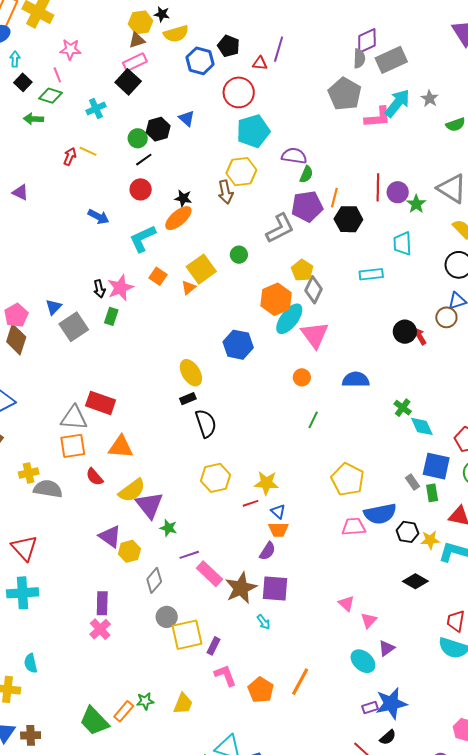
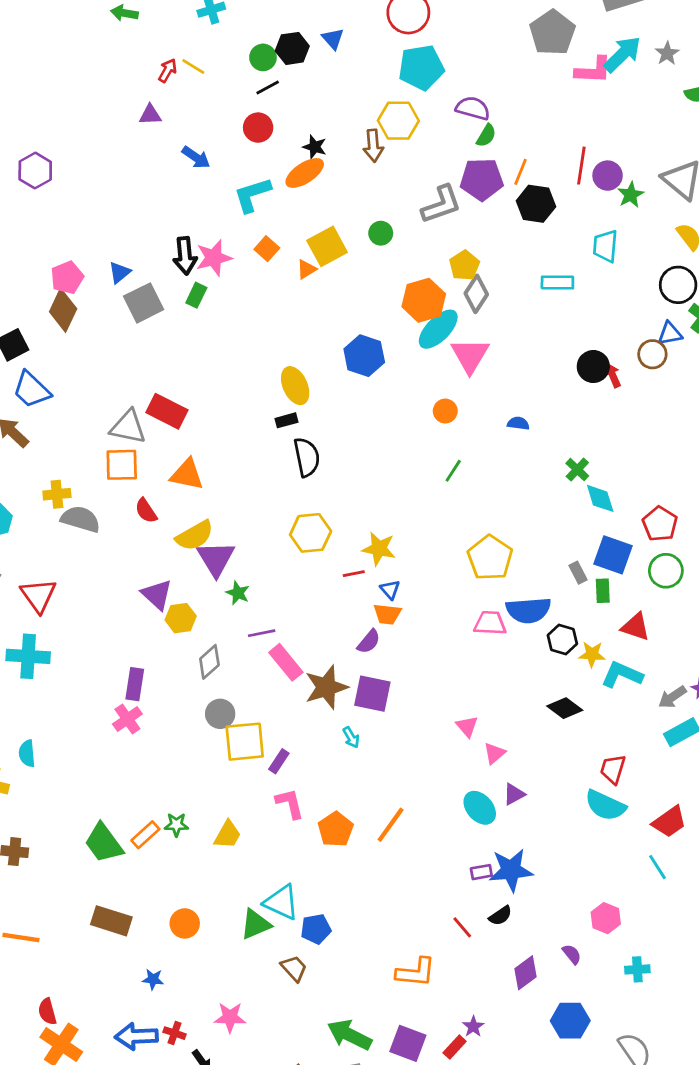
purple triangle: (20, 192) -> (150, 115), moved, turned -36
black arrow: (99, 289) -> (185, 256), size x1.5
blue semicircle: (356, 380) -> (518, 423), size x0.6

